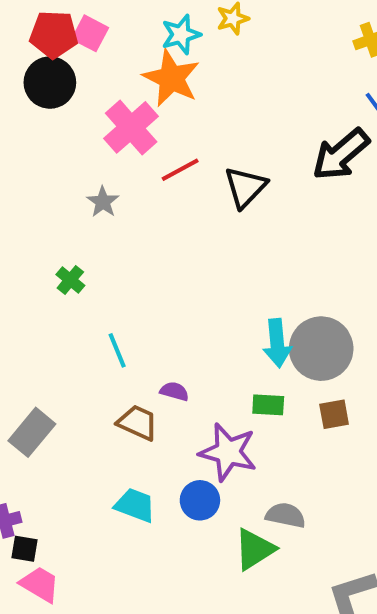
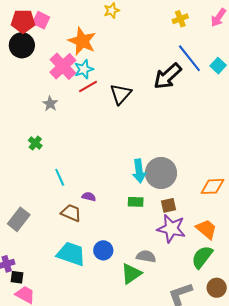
cyan star: (181, 35) -> (84, 69), moved
purple star: (228, 452) -> (171, 229), moved
cyan trapezoid: (135, 505) -> (71, 254), size x1.4

